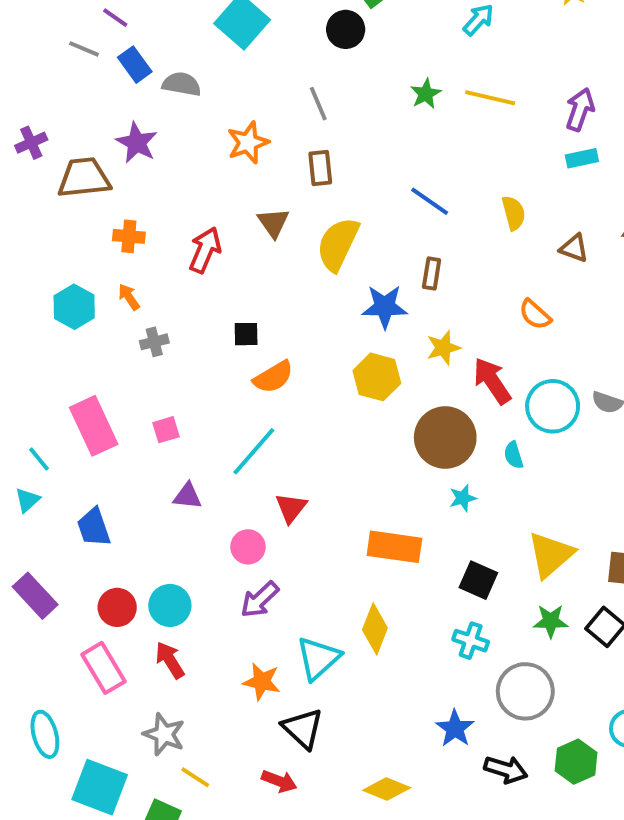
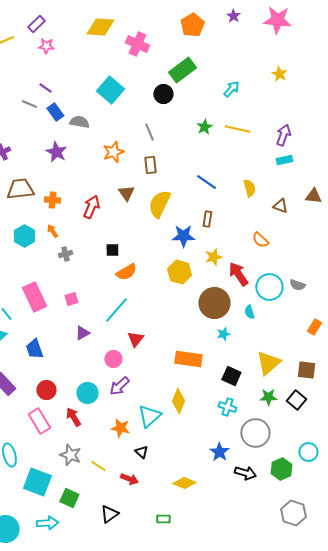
brown trapezoid: (84, 178) -> (20, 189), moved
purple triangle: (187, 496) -> (82, 333), turned -35
cyan circle: (170, 605) -> (87, 393), moved
black triangle: (303, 728) -> (141, 452), size x0.6
yellow line: (195, 777) -> (98, 466), moved

